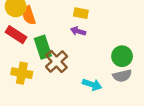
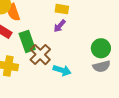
purple arrow: (78, 31) -> (60, 26), turned -64
cyan arrow: (92, 85) -> (62, 70), moved

